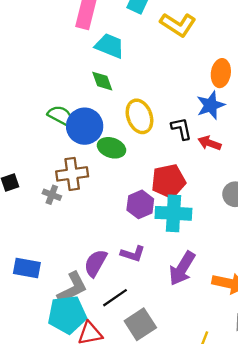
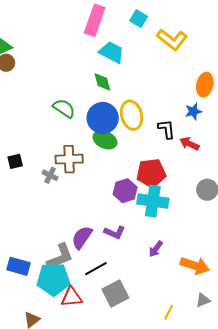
blue star: (211, 105) -> (193, 111), size x0.7
blue circle: (85, 126) -> (103, 118), moved
blue rectangle: (27, 268) -> (19, 266), moved
purple arrow: (182, 268) -> (156, 249), size x0.6

